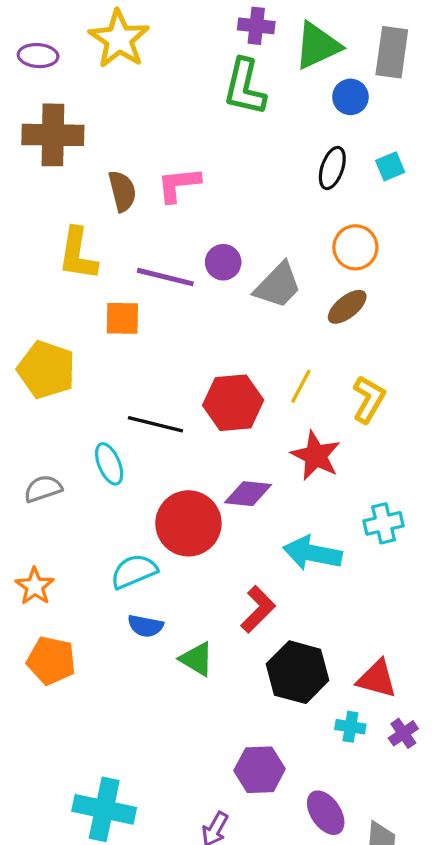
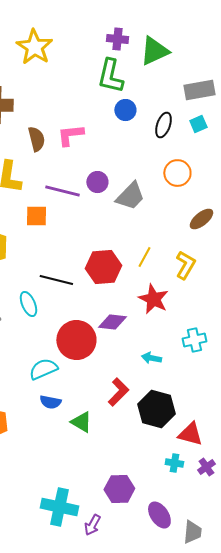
gray rectangle: (392, 52) -> (199, 90), moved, turned 72
blue circle: (350, 97) -> (125, 110), moved
brown ellipse: (347, 307) -> (201, 219), moved
cyan arrow: (312, 553) -> (151, 358), size x0.6
black hexagon: (298, 672) -> (156, 409), moved
cyan cross: (104, 809) -> (59, 507), moved

